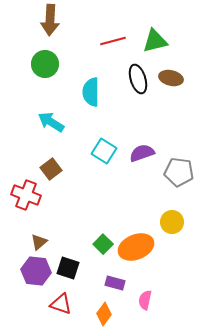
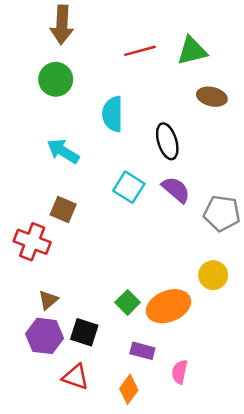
black ellipse: (138, 79) -> (167, 141), moved
purple semicircle: (142, 153) -> (176, 190), turned 60
brown square: (51, 169) -> (63, 209), turned -30

